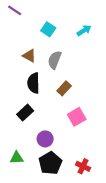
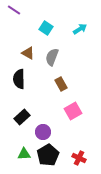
black semicircle: (34, 83) -> (19, 79), moved
brown rectangle: (64, 88) -> (61, 84), turned -72
black rectangle: (25, 113) -> (22, 117), moved
green triangle: (17, 158) -> (24, 154), moved

